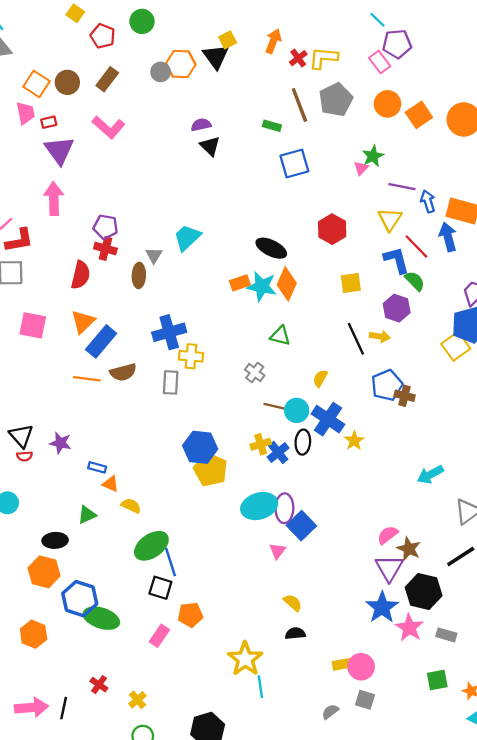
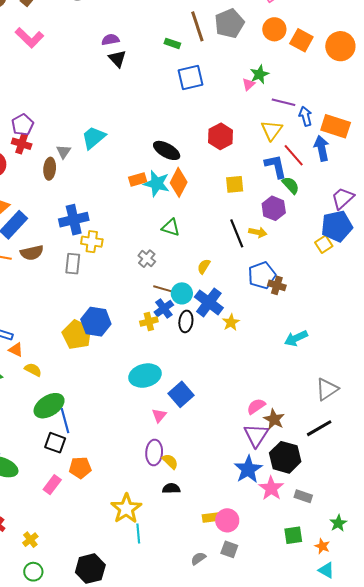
orange square: (419, 115) -> (301, 40), turned -30
purple pentagon: (106, 227) -> (23, 125), turned 30
yellow square: (456, 346) -> (324, 244), size x0.7
blue cross: (278, 452) -> (164, 308), moved
yellow pentagon: (210, 470) -> (77, 335), moved
cyan arrow: (430, 475) -> (296, 338), moved
purple ellipse: (284, 508) -> (154, 452), moved

